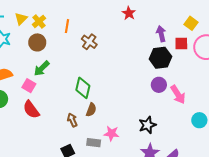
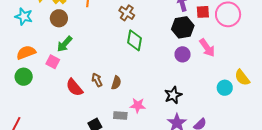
brown cross: (89, 42) -> (127, 13), moved
green diamond: (83, 88) -> (135, 40), moved
pink arrow: (178, 95) -> (207, 48), moved
red semicircle: (31, 110) -> (74, 87), moved
brown arrow: (72, 120) -> (97, 80), moved

